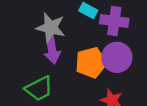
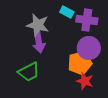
orange pentagon: (91, 63) -> (80, 63), moved

